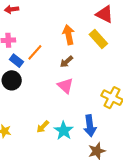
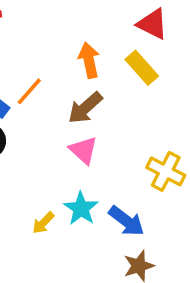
brown arrow: (66, 62) -> (85, 108), size x1.5
blue arrow: (90, 126) -> (126, 221), turned -45
cyan star: (64, 131) -> (81, 209), moved

